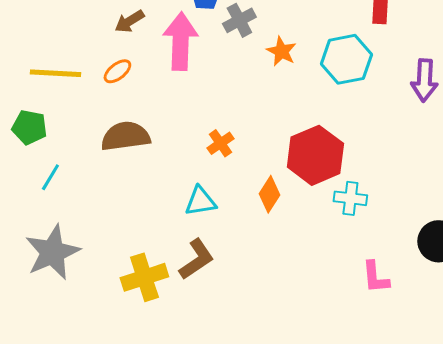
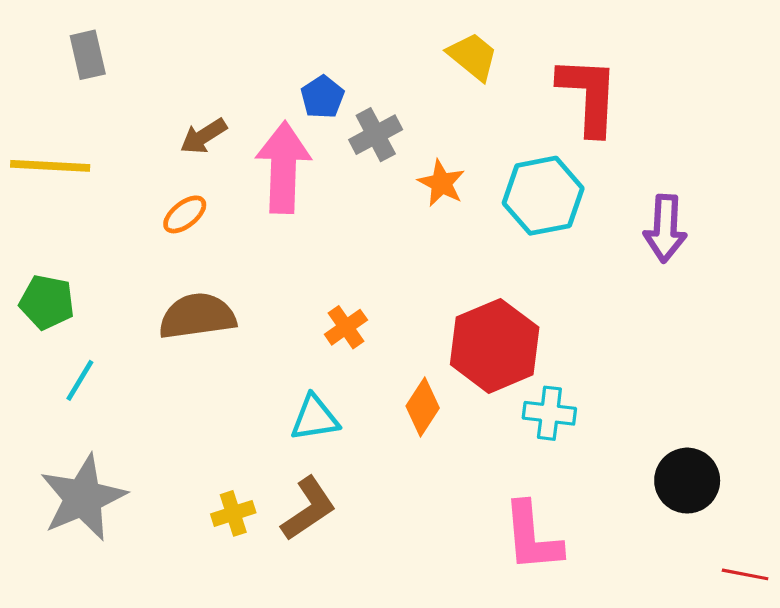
yellow line: (55, 73) -> (50, 166), moved
yellow cross: (144, 277) -> (233, 513), moved, size x0.6
pink L-shape: (375, 277) -> (532, 537), moved, size x1.4

